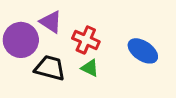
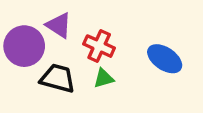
green triangle: (90, 68) -> (104, 78), turned -42

